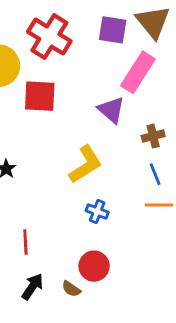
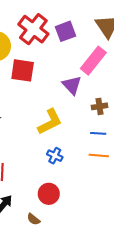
purple square: (113, 30) -> (66, 31), moved, turned -35
blue line: (155, 174) -> (98, 133), turned -70
brown semicircle: (71, 289) -> (33, 219), moved

